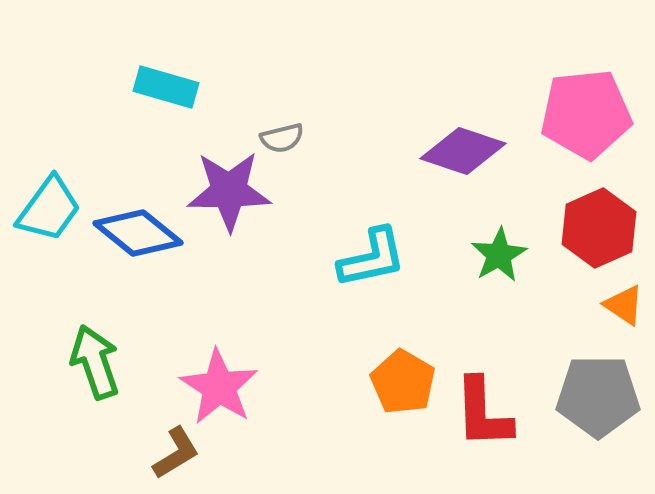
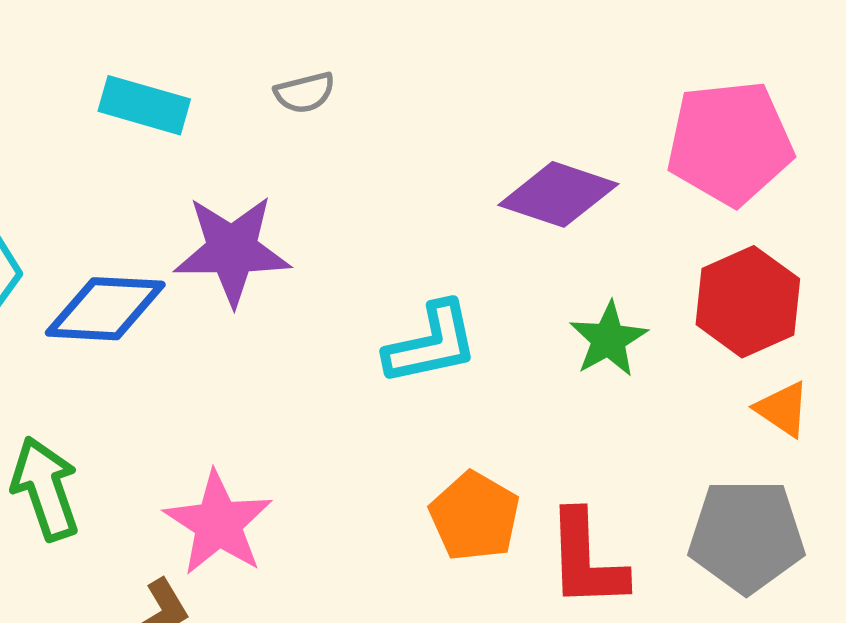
gray semicircle: (282, 138) -> (305, 93), moved
blue diamond: (138, 233) -> (105, 309), turned -36

